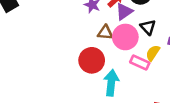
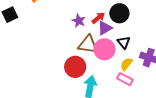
brown triangle: (105, 33) -> (88, 45), size x1.5
pink rectangle: (140, 63) -> (125, 79), moved

